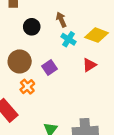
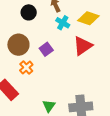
red triangle: (89, 65) -> (83, 46), size x1.5

